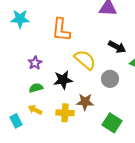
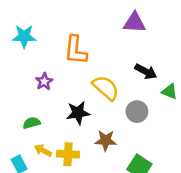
purple star: (35, 63) -> (44, 81), moved
green semicircle: (36, 88) -> (32, 123), moved
yellow cross: (65, 113) -> (68, 154), moved

